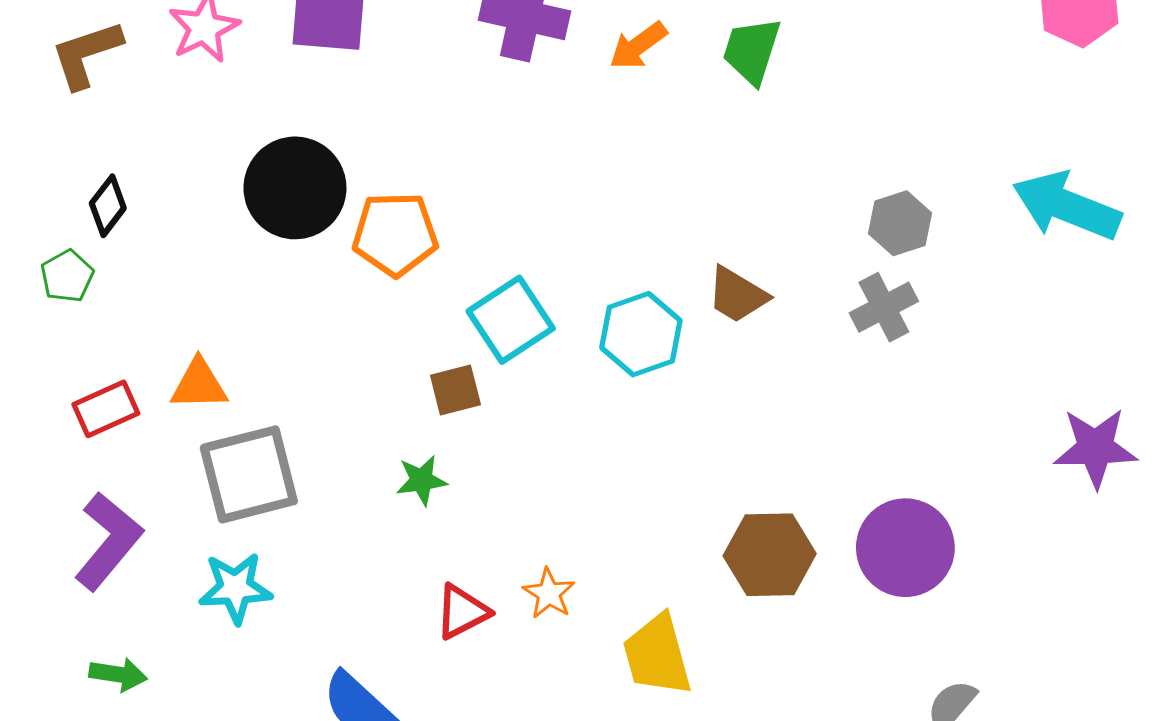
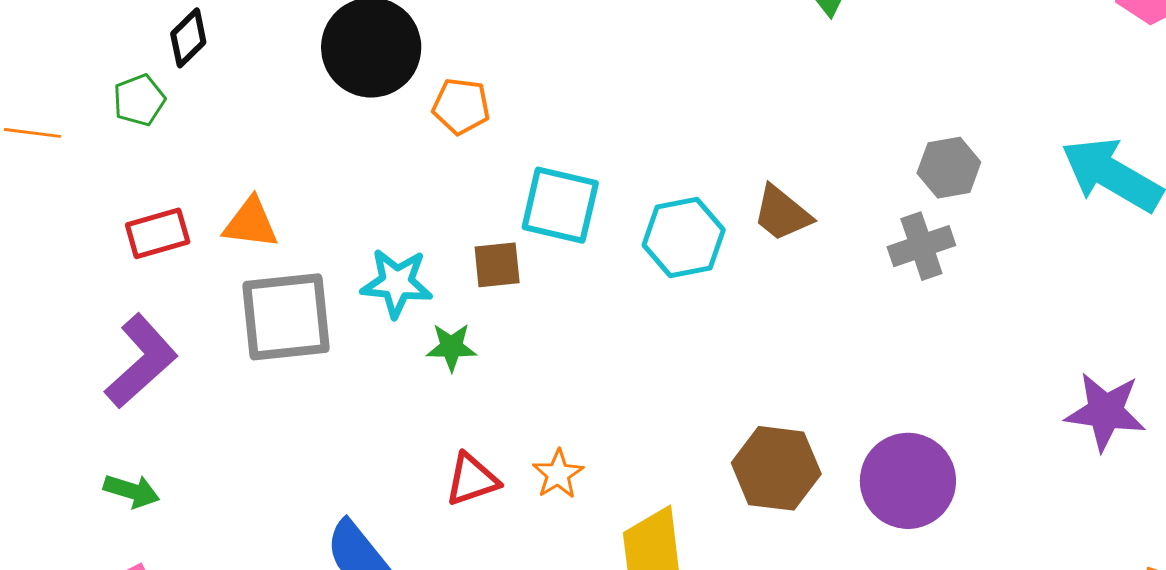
orange pentagon: (395, 234) -> (461, 106), size x0.7
cyan square: (511, 320) -> (560, 205), turned 38
cyan star: (235, 588) -> (397, 283), moved

